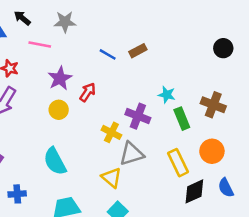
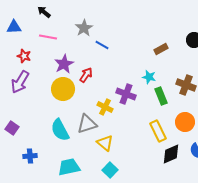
black arrow: (22, 18) -> (44, 12), moved
gray star: (65, 22) -> (84, 28), moved, turned -30
brown rectangle: (138, 51) -> (161, 49), moved
yellow circle: (59, 110) -> (63, 89), size x1.5
gray triangle: (132, 154) -> (87, 124), moved

